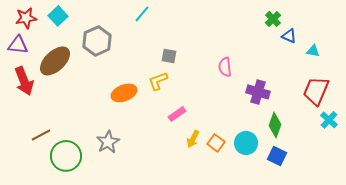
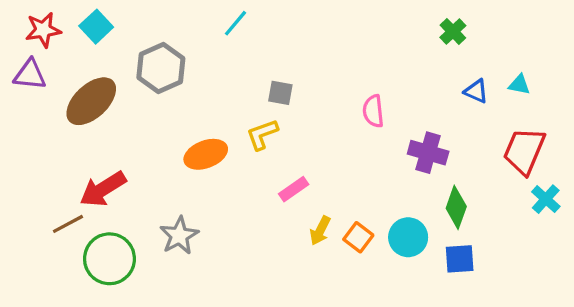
blue triangle: (289, 36) -> (476, 91), moved
red arrow: (24, 81) -> (103, 189), moved, turned 80
blue square: (277, 156) -> (460, 259), turned -30

